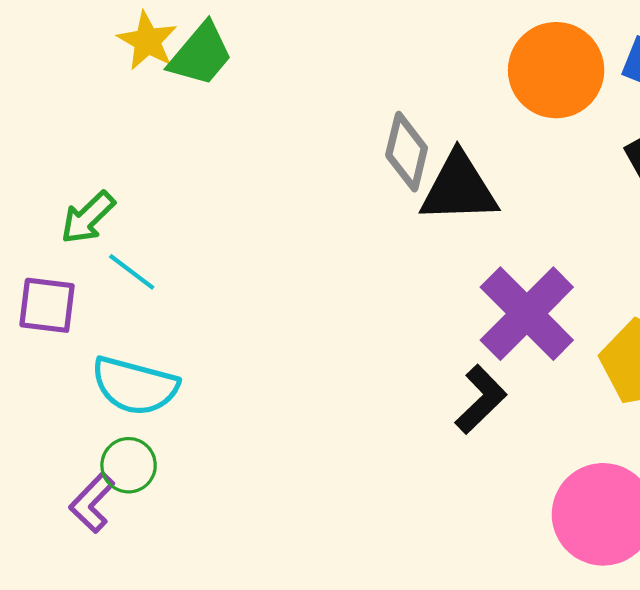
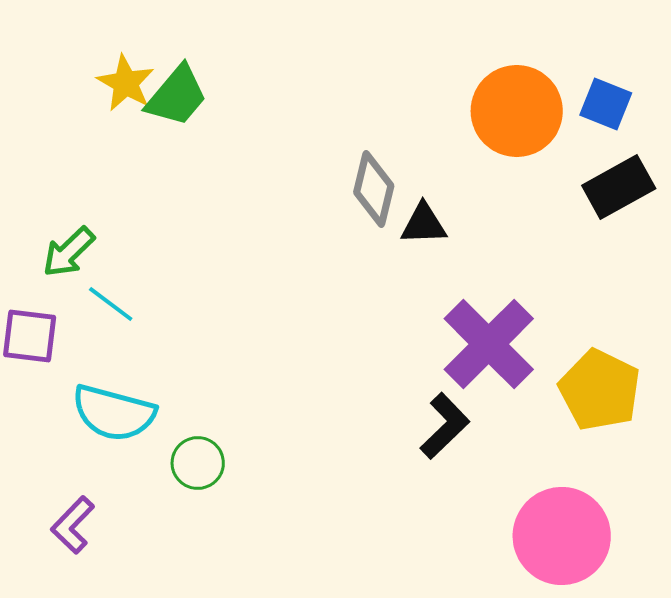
black triangle: (459, 188) -> (424, 224), size x0.6
green circle: (129, 465) -> (198, 463), moved

